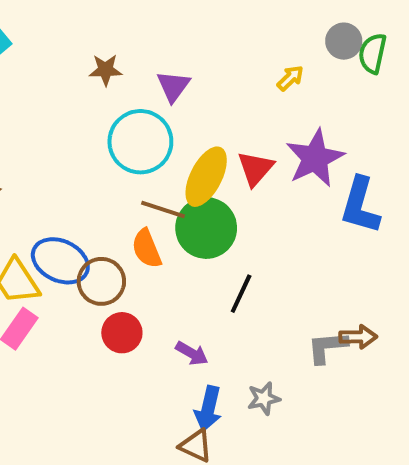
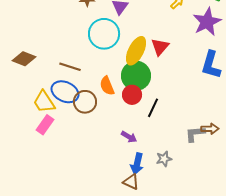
purple star: (315, 158) -> (207, 22), moved
brown line: (163, 209) -> (70, 67), moved
red circle: (122, 333) -> (132, 95), moved

